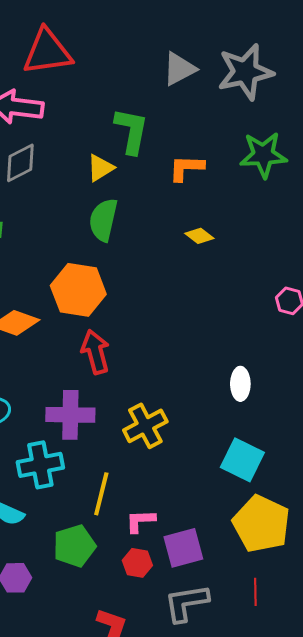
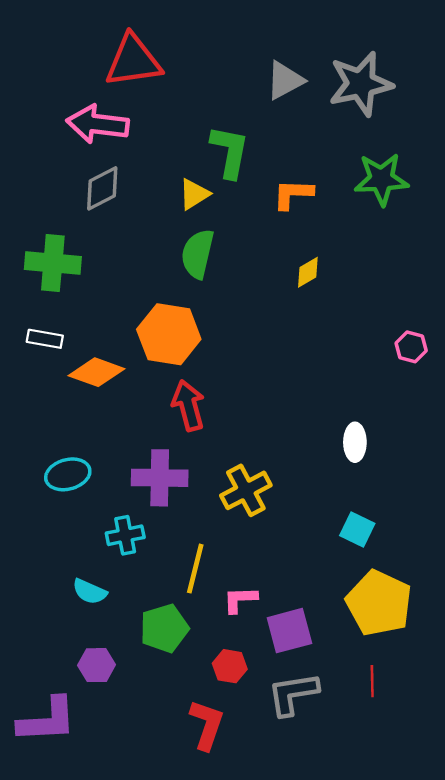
yellow diamond: (199, 236) -> (308, 272), turned -68
cyan square: (242, 460) -> (357, 530), size x0.7
cyan cross: (40, 465) -> (125, 535), size x0.7
red hexagon: (137, 563) -> (230, 666), moved

